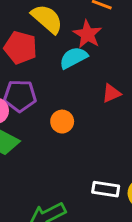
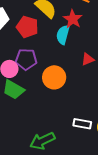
cyan semicircle: (73, 58) -> (63, 35), turned -48
orange circle: (62, 122) -> (54, 77), size x1.5

